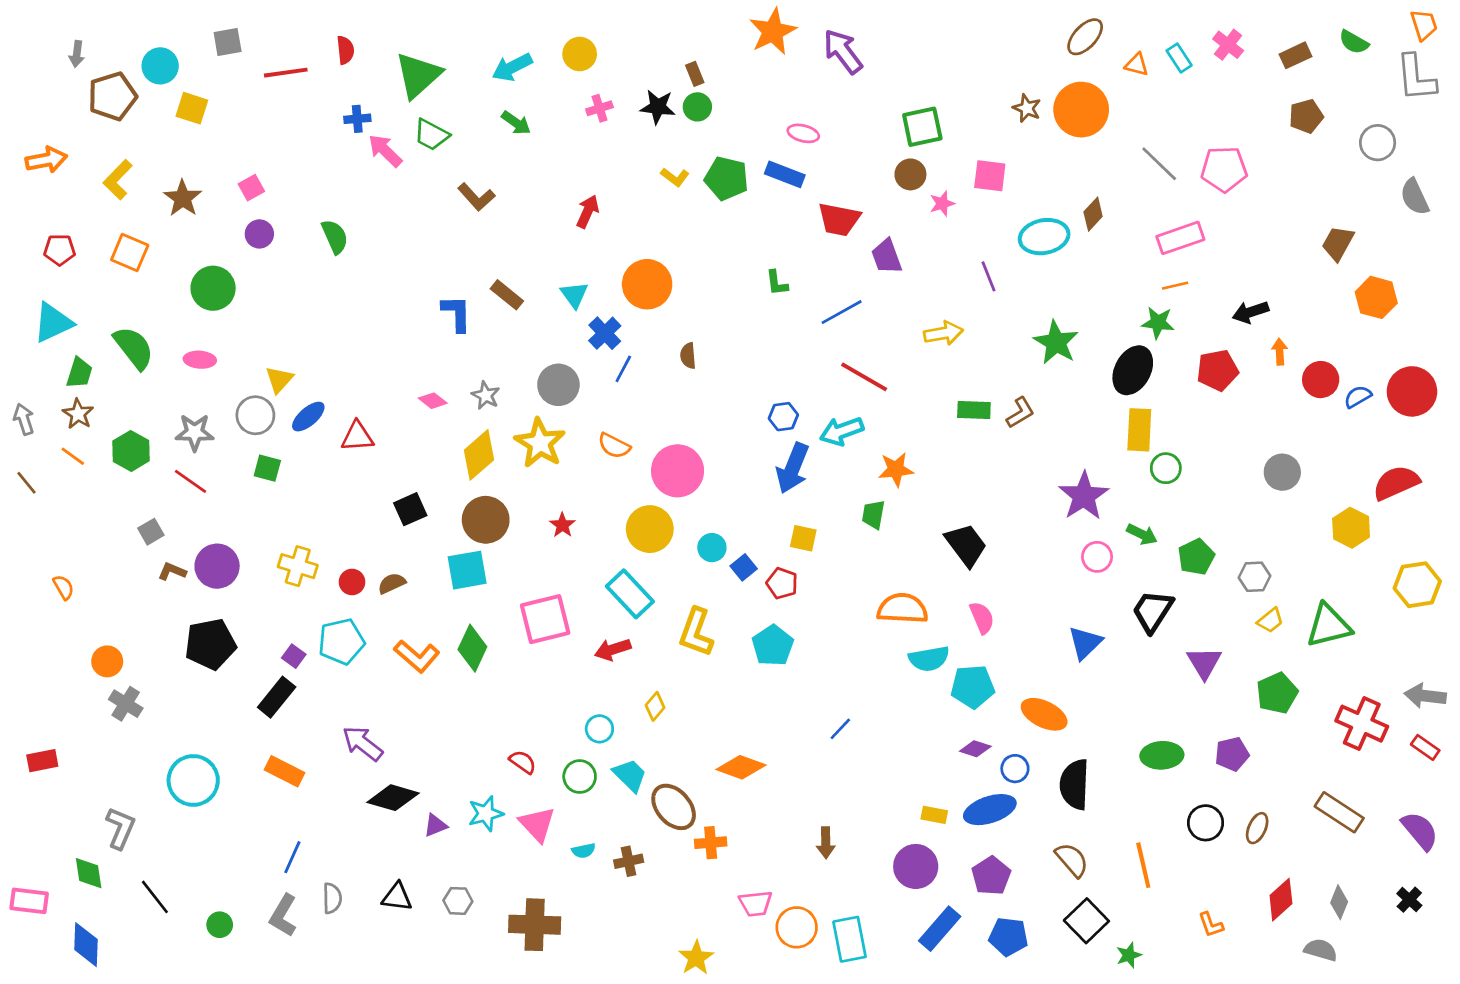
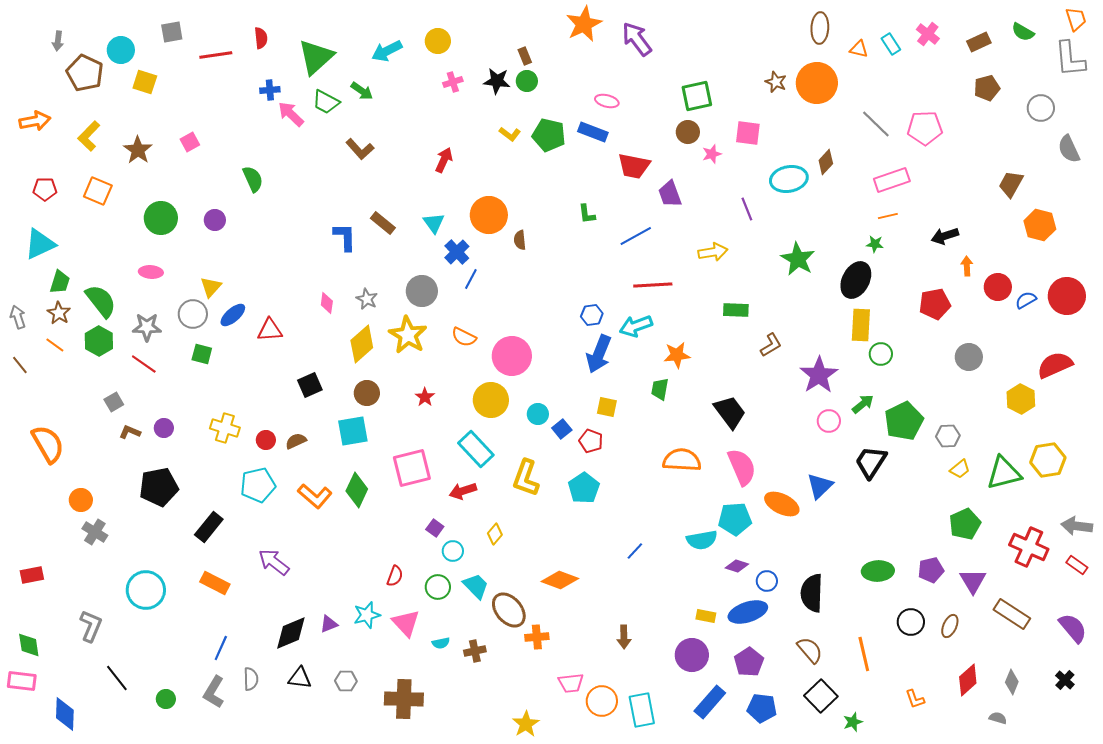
brown ellipse: (1085, 37) -> (820, 28), turned -40
brown pentagon: (112, 96) -> (85, 73), turned -30
green arrow: (516, 123) -> (362, 91), moved
purple circle: (259, 234) -> (215, 220), moved
green star: (1158, 323) -> (875, 244), size x0.7
green semicircle: (134, 348) -> (101, 301), moved
brown semicircle: (688, 356) -> (520, 240), moved
red pentagon: (1217, 370) -> (935, 304), moved
red line: (864, 377) -> (653, 285), turned -33
pink diamond: (433, 401) -> (327, 303), turned 60
brown L-shape: (1020, 413) -> (771, 345), moved
brown circle: (486, 520) -> (367, 393), size x0.7
green arrow: (1142, 534) -> (863, 404), turned -65
green pentagon: (1196, 557) -> (904, 421), size x1.4
purple circle: (217, 566) -> (164, 428), size x0.6
yellow hexagon: (1417, 585) -> (1048, 460), moved
orange semicircle: (64, 587) -> (48, 444), size x2.0
pink semicircle: (982, 618) -> (742, 467), size x1.5
purple square: (294, 656) -> (435, 528), moved
cyan semicircle: (929, 659) -> (702, 540), moved
purple triangle: (1204, 663) -> (973, 581), moved
orange ellipse: (1044, 714) -> (782, 504), moved
red semicircle: (523, 762) -> (395, 576), turned 75
black diamond: (393, 798) -> (291, 633), moved, turned -39
green diamond: (89, 873) -> (29, 645), moved
gray semicircle: (1321, 950) -> (998, 718), size x0.7

